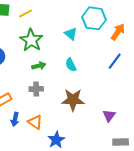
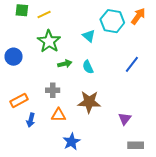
orange arrow: (118, 32) -> (138, 16), moved
green arrow: (39, 66) -> (65, 64), moved
orange triangle: (35, 122) -> (59, 115), moved, turned -35

